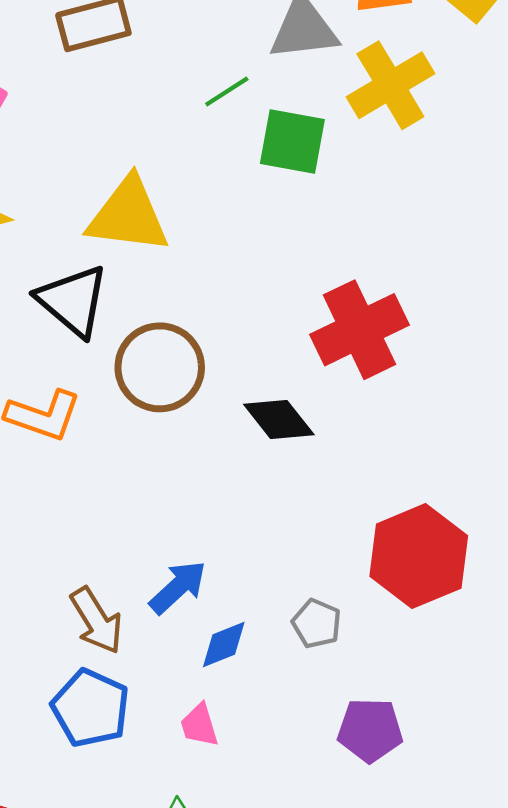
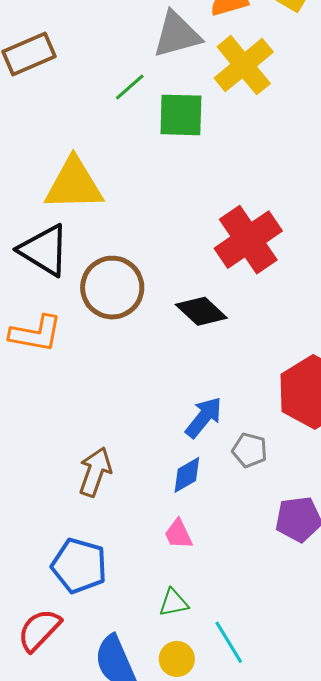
blue arrow: (178, 587) -> (204, 417), moved
brown arrow: (97, 621) -> (95, 472), turned -120
blue pentagon: (91, 708) -> (79, 566), moved

